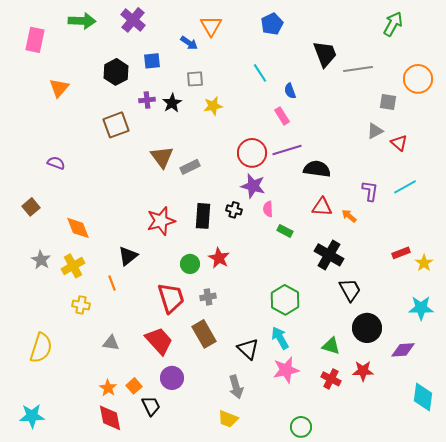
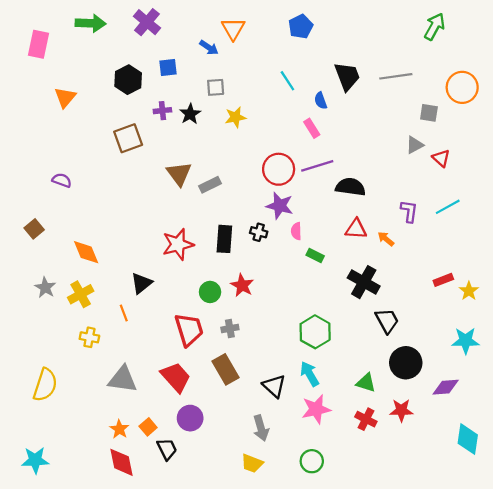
black trapezoid: (325, 54) -> (347, 76), moved
gray triangle: (111, 343) -> (123, 379), size x1.6
green circle: (301, 427) -> (312, 461), moved

